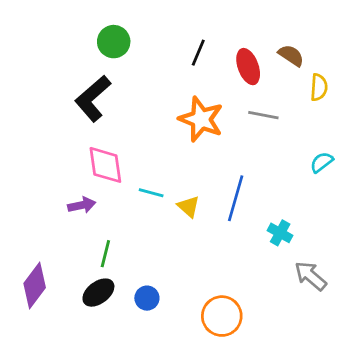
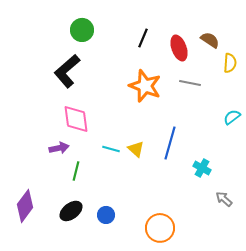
cyan line: (151, 193) -> (111, 149), moved
green line: (105, 254) -> (76, 171), moved
gray arrow: (311, 276) -> (224, 199), size x0.7

